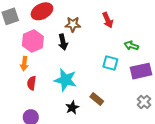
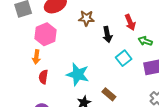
red arrow: (108, 20) -> (130, 22), moved
black arrow: (63, 42) -> (107, 35), moved
cyan square: (110, 63) -> (124, 58), turned 35

